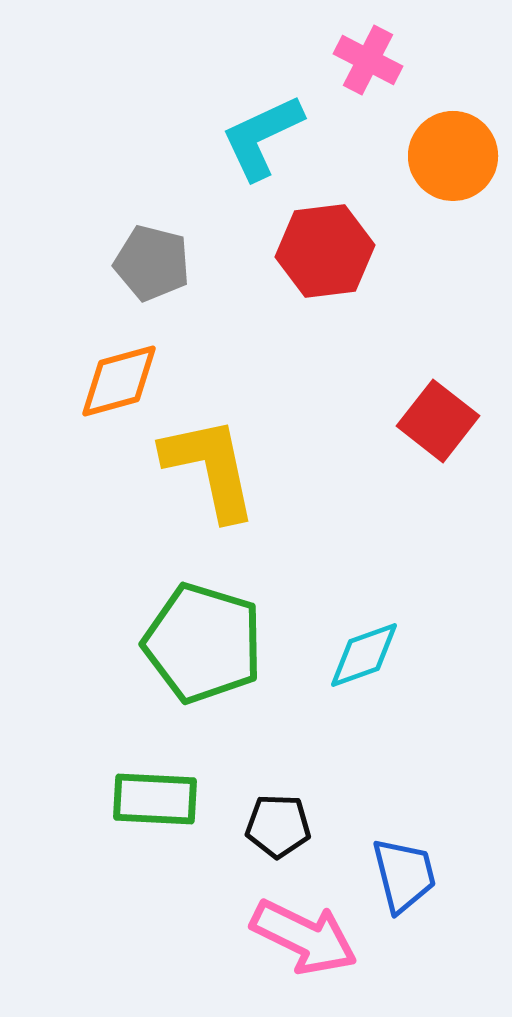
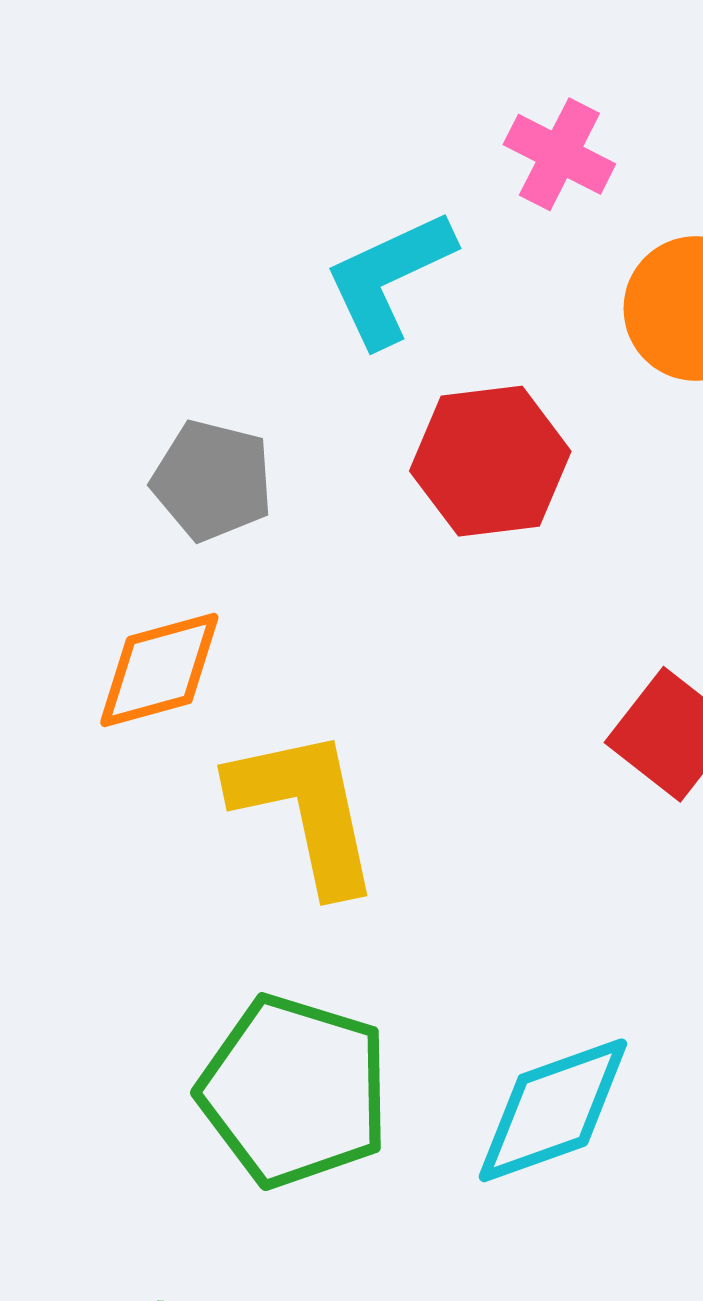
cyan diamond: (364, 655) -> (553, 1110), size x1.4

